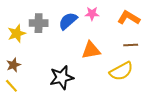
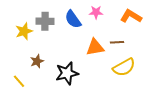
blue semicircle: (68, 21) -> (73, 19), turned -84
brown line: (131, 45) -> (117, 42), moved
brown star: (13, 65) -> (37, 61), moved

